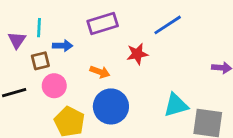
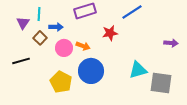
brown square: (40, 61) -> (40, 38), turned -32
pink circle: (54, 86) -> (64, 48), moved

